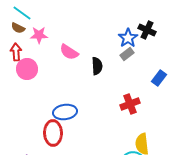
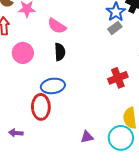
black semicircle: (97, 66) -> (60, 52), moved
pink circle: (27, 69) -> (23, 53), moved

